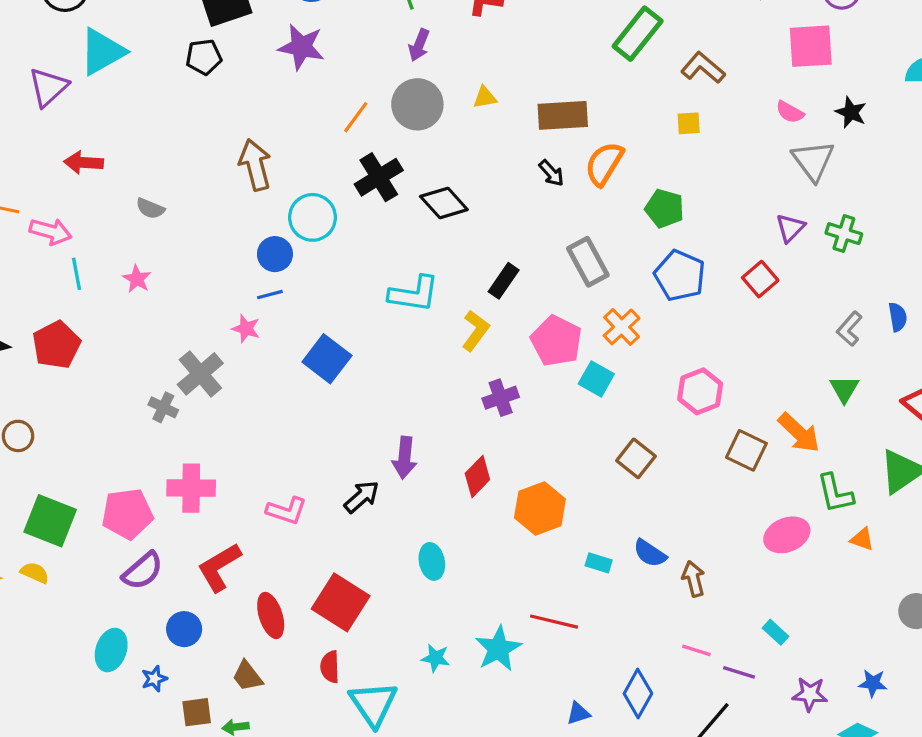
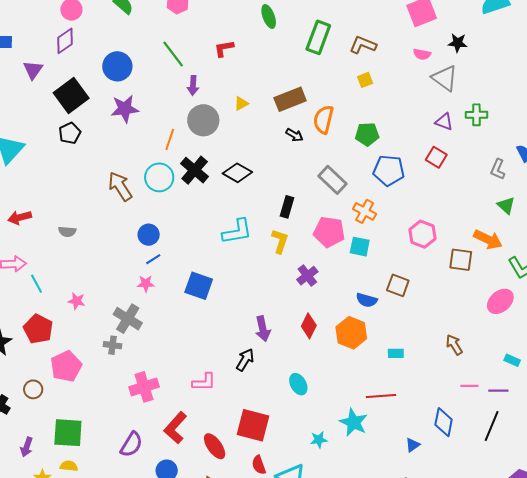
cyan circle: (313, 217) -> (159, 177), moved
purple triangle: (790, 228) -> (444, 122), turned -36
pink star: (137, 279) -> (77, 301), moved
pink pentagon: (127, 514) -> (66, 366), moved
blue semicircle: (650, 553) -> (367, 300), moved

